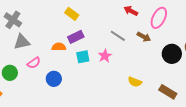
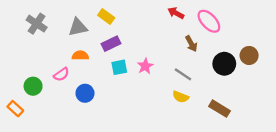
pink ellipse: (159, 18) -> (209, 21), turned -70
gray line: (118, 36) -> (183, 74), moved
brown arrow: (144, 37) -> (191, 44), turned 32
gray triangle: (22, 42) -> (78, 27), moved
orange semicircle: (59, 47) -> (80, 55), moved

